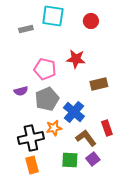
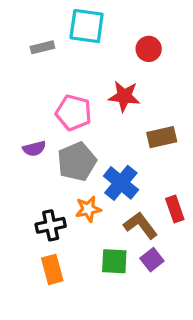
red circle: (91, 21) -> (149, 49), moved
black cross: (31, 138) -> (51, 225), size x0.7

